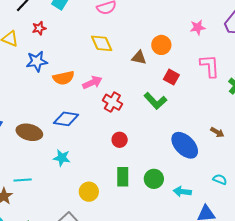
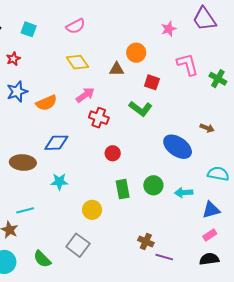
pink arrow: (92, 83) -> (85, 95), moved
cyan semicircle: (220, 179) -> (218, 174), size x1.5

